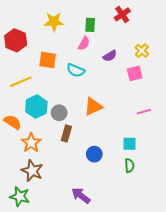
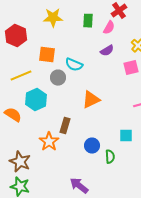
pink semicircle: (84, 43) -> (109, 28), moved
gray circle: (59, 113) -> (58, 78), moved
orange star: (31, 143) -> (49, 142), moved
green semicircle: (129, 166) -> (110, 157), moved
brown star: (32, 171) -> (20, 162), moved

